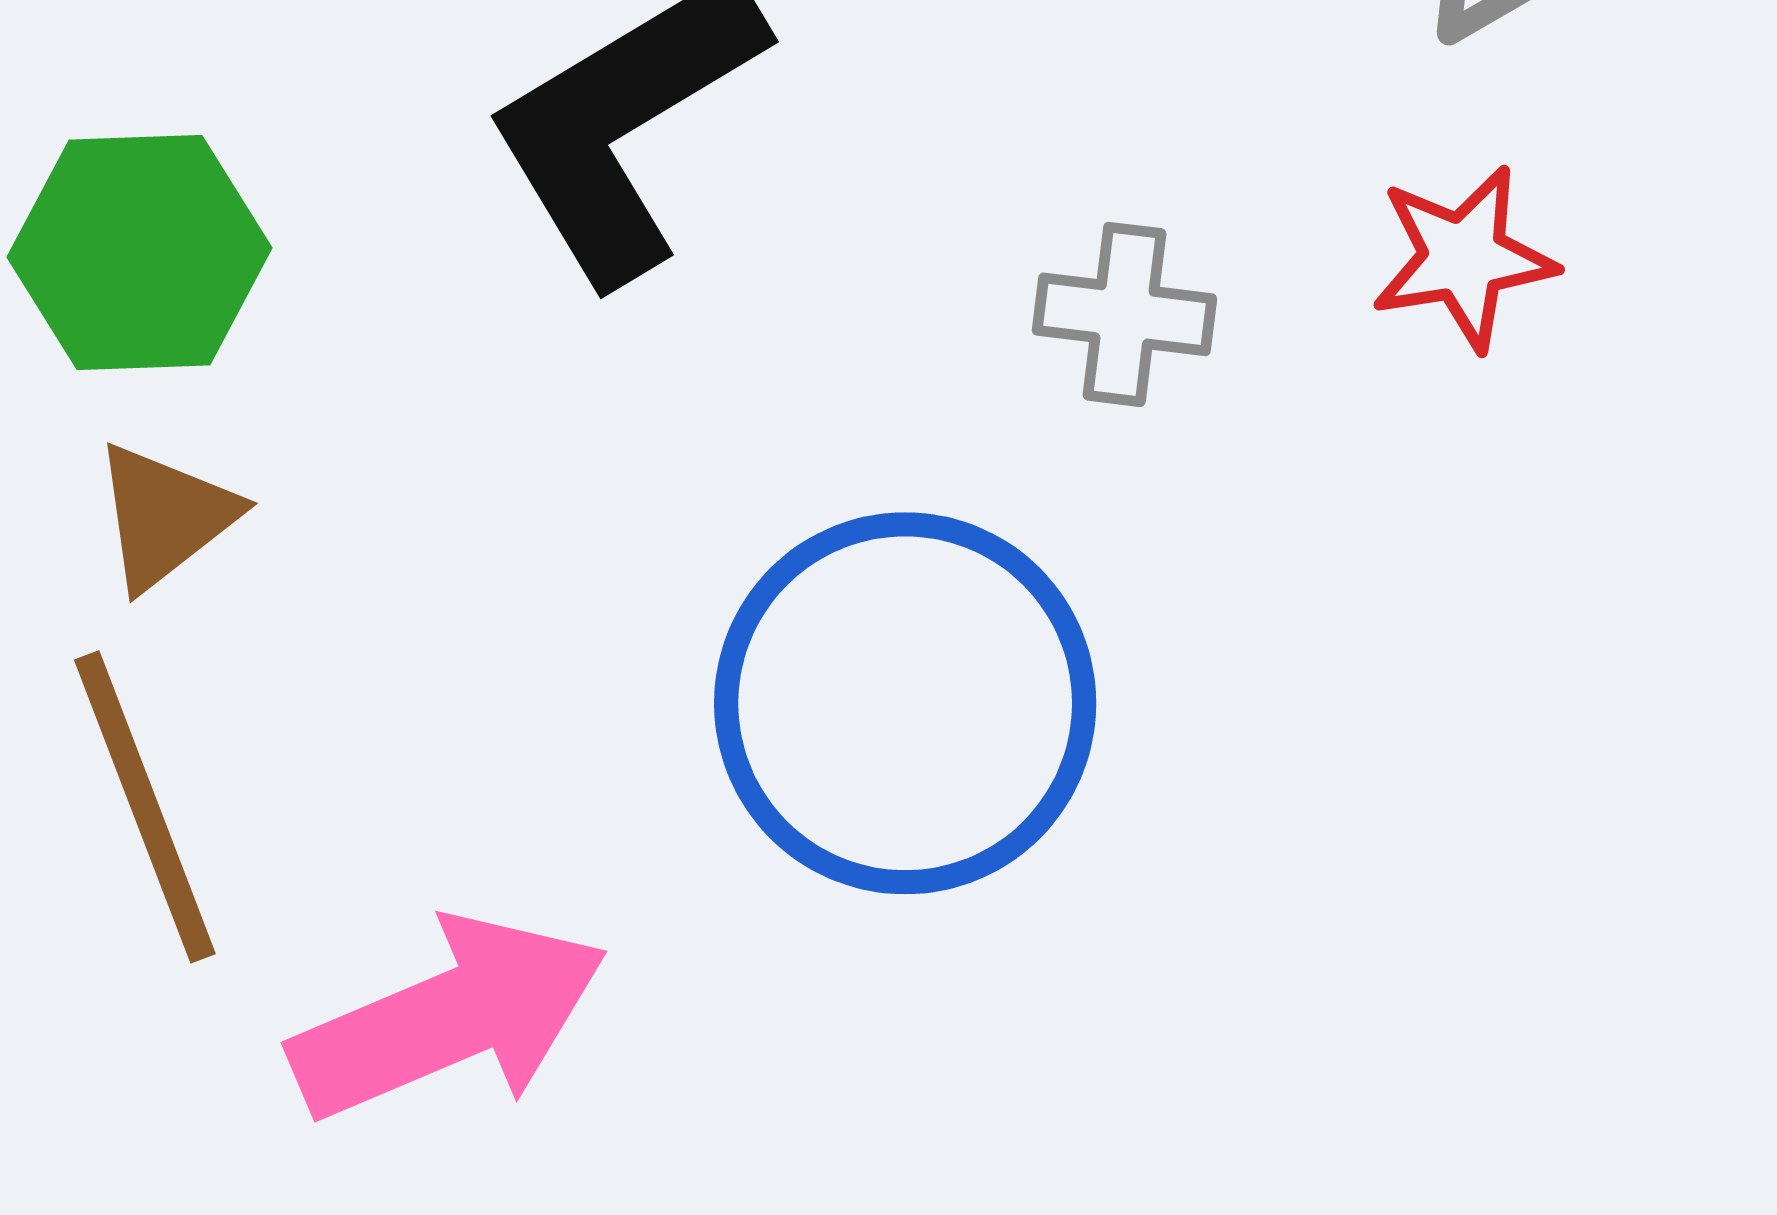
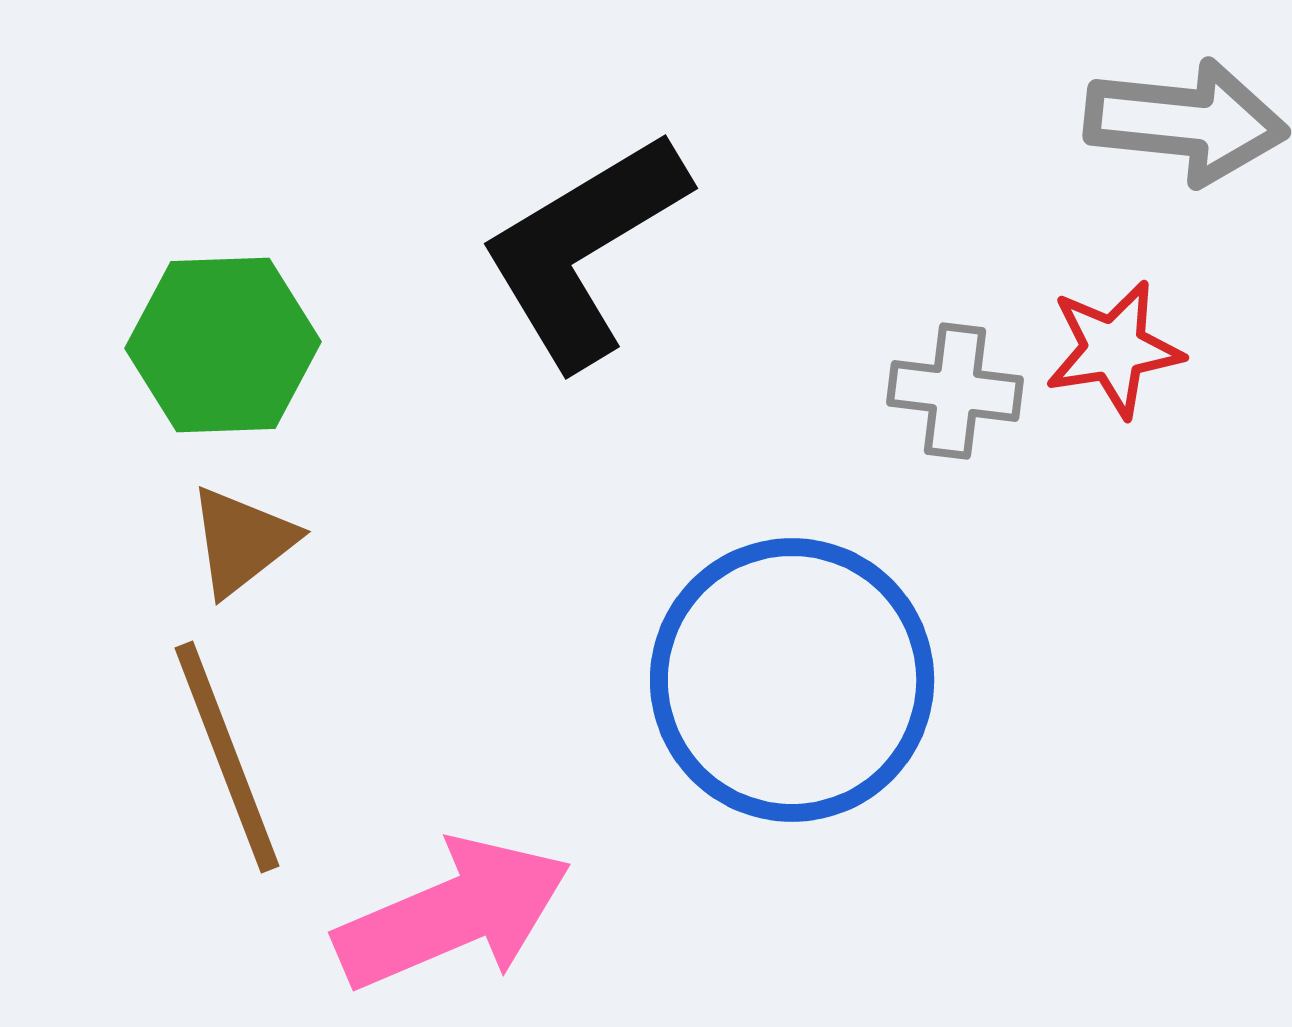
red star: (1464, 258) -> (1114, 349), moved

